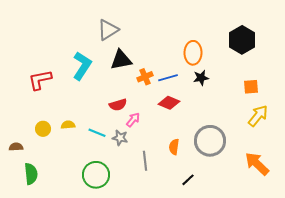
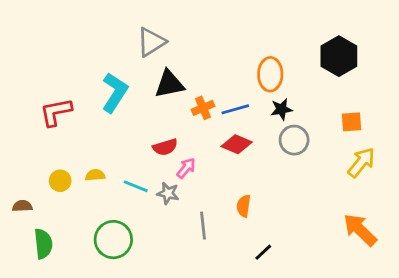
gray circle: (210, 141) -> (294, 140), moved, size x0.7
green circle: (96, 175) -> (113, 240), moved

